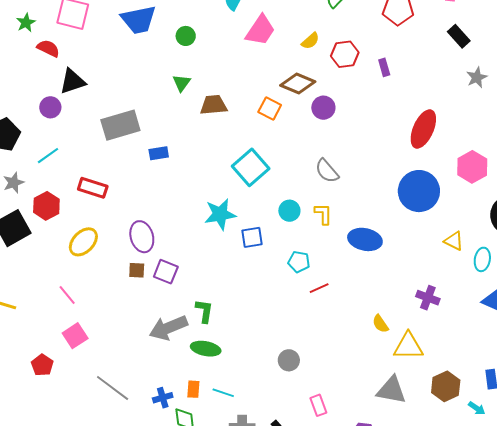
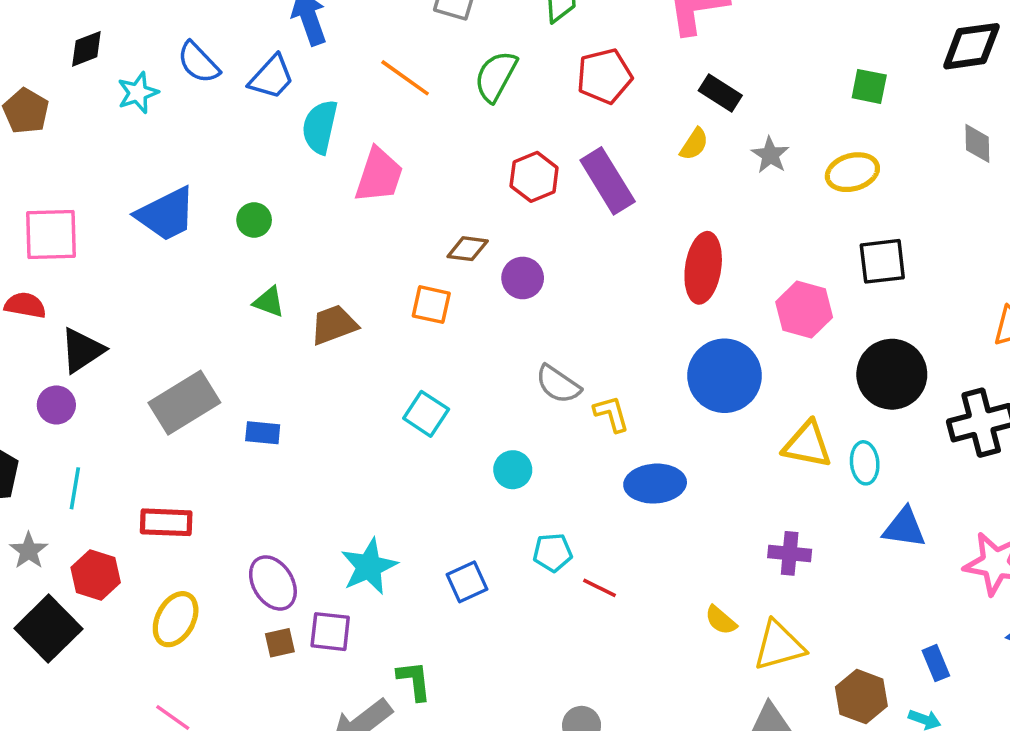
yellow semicircle: (310, 41) -> (694, 144), moved
purple rectangle: (384, 67) -> (608, 181), size x2.0
green triangle: (182, 83) -> (269, 302), turned -30
brown diamond: (298, 83) -> (468, 249), size x0.7
blue rectangle: (159, 153) -> (263, 433), turned 30
cyan line: (48, 156) -> (75, 488), turned -30
cyan square: (251, 167) -> (426, 414), size x0.7
cyan star: (220, 214) -> (369, 567), moved
yellow L-shape: (323, 214) -> (611, 414), moved
blue square: (252, 237) -> (467, 582), moved
yellow triangle: (454, 241) -> (807, 445), size x1.4
red line: (319, 288) -> (599, 588), turned 66

